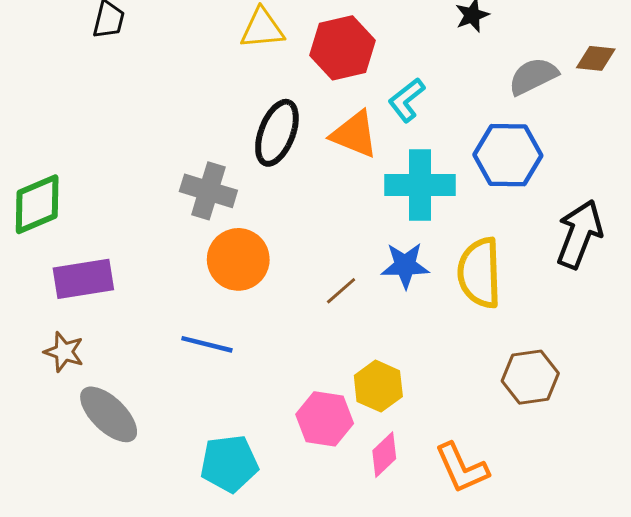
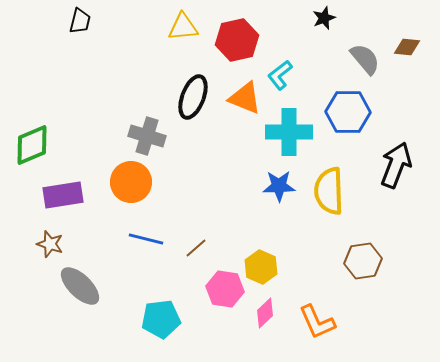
gray semicircle: (533, 76) -> (365, 59), turned 76
orange circle: (238, 259) -> (131, 182), moved
brown line: (341, 291) -> (196, 248), moved

